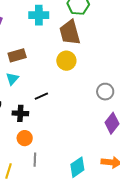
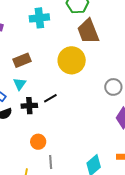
brown trapezoid: (70, 32) -> (88, 31), moved
yellow circle: (66, 61) -> (72, 60), size x1.4
black cross: (20, 113) -> (29, 106), moved

